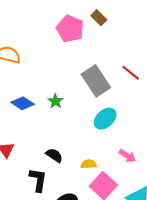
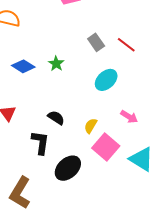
red line: (131, 73) -> (126, 45), moved
gray rectangle: (96, 81) -> (96, 42), size x0.6
yellow semicircle: (89, 164) -> (91, 126), turned -56

